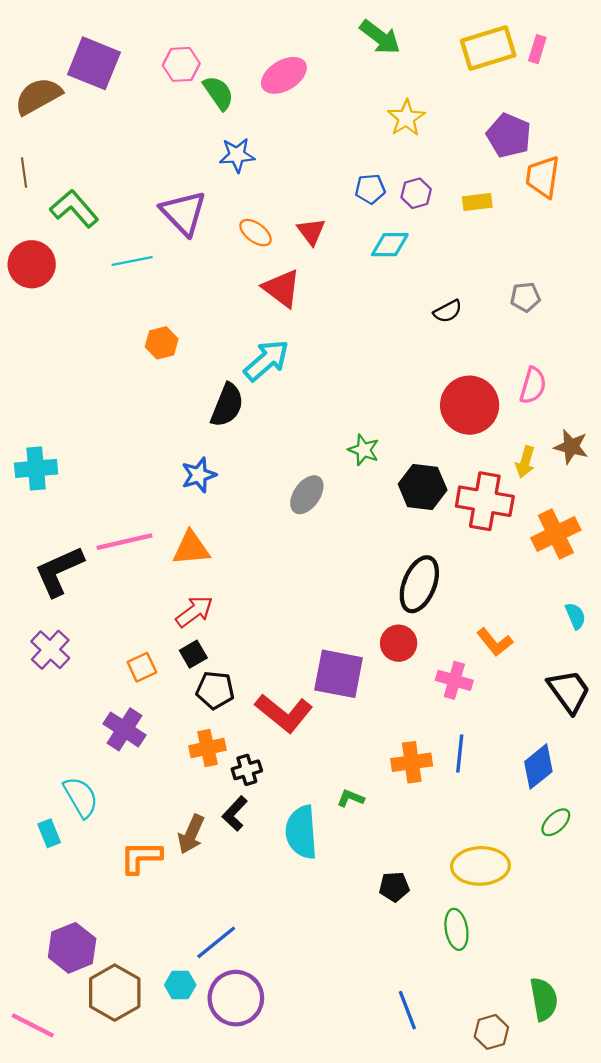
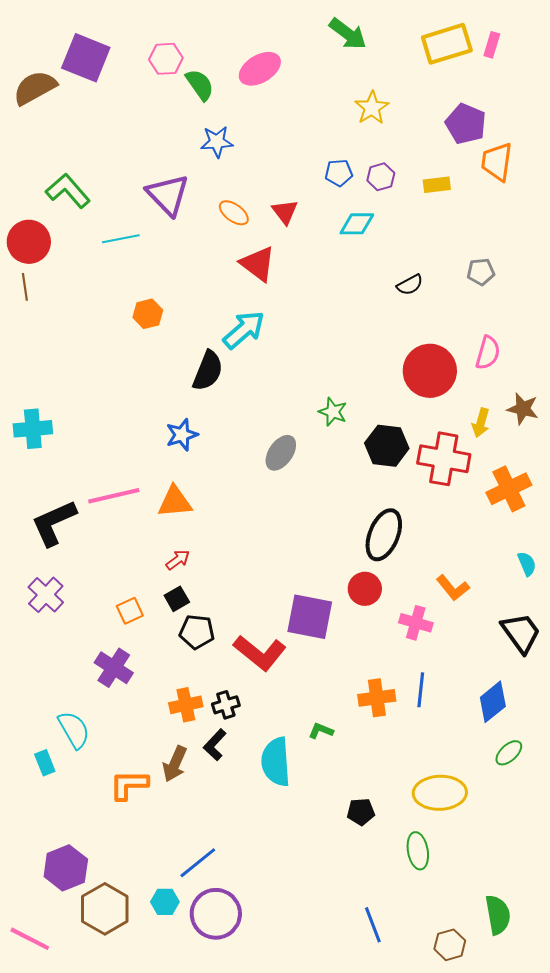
brown line: (24, 173) -> (25, 287), moved
red arrow: (194, 612) -> (178, 560), size x0.7
orange cross: (207, 748) -> (186, 705), moved

